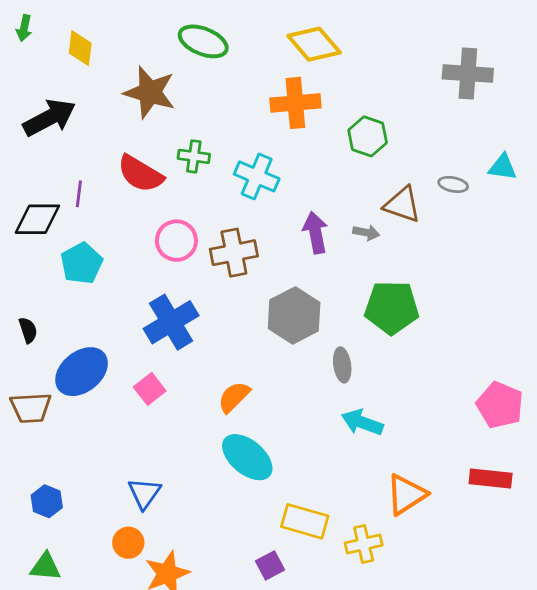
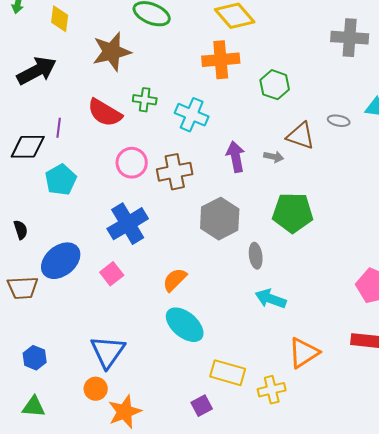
brown star: (150, 92) -> (112, 52), turned -30
blue triangle: (144, 493) -> (108, 352), size x1.4

